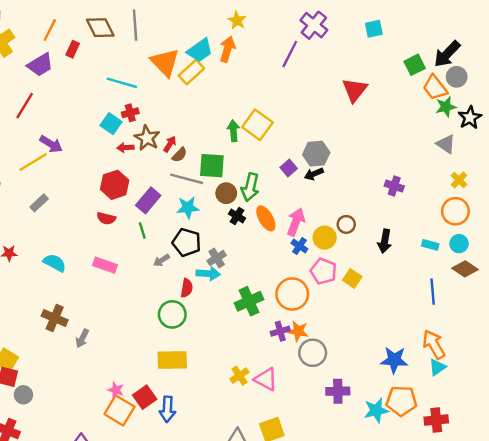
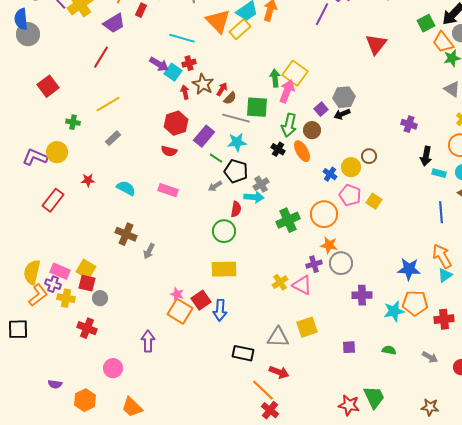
purple arrow: (51, 144) -> (159, 64), moved
red arrow: (125, 148) -> (185, 92), turned 80
brown circle: (226, 193) -> (312, 130), moved
pink arrow: (296, 222) -> (287, 91), moved
green line: (142, 230) -> (216, 158), moved, turned -40
black arrow: (385, 241) -> (426, 156), moved
purple cross: (280, 331) -> (314, 264), moved

